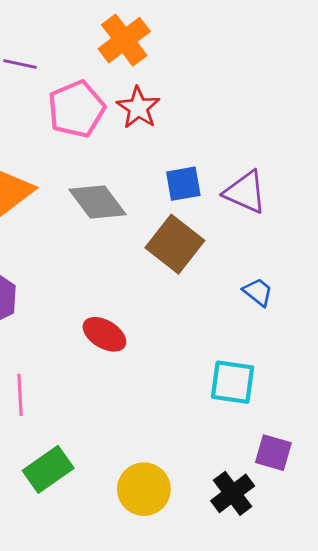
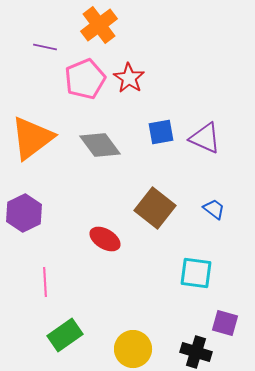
orange cross: (124, 40) -> (99, 25), moved
brown square: (175, 244) -> (155, 208), moved
black cross: (233, 493) -> (196, 352), turned -36

